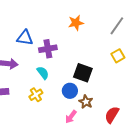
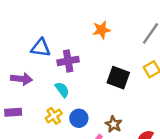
black square: (83, 73) -> (118, 78), moved
blue circle: (70, 91) -> (79, 118), moved

